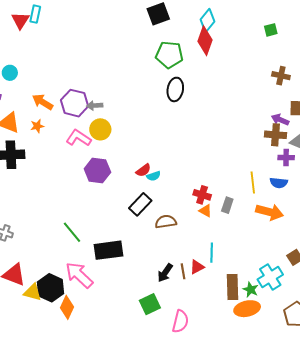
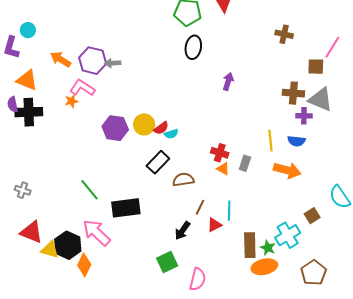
brown cross: (281, 76) -> (284, 34), moved
purple arrow: (280, 120) -> (228, 82), moved, turned 84
orange star: (37, 126) -> (72, 101), moved
yellow circle: (100, 129) -> (144, 124), moved
pink L-shape: (79, 138) -> (82, 88), moved
brown line: (183, 271) -> (200, 207), moved, turned 35

